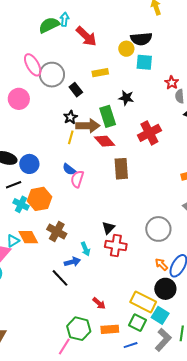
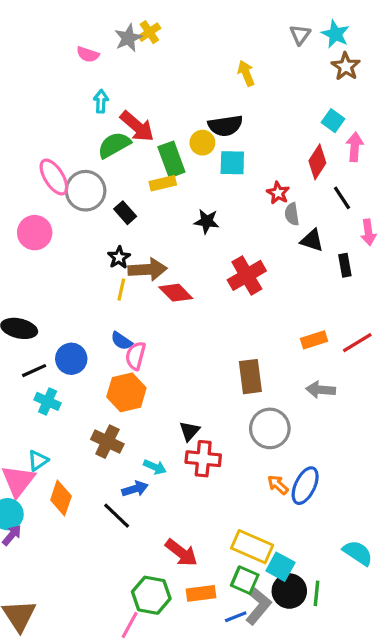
green semicircle: (49, 25) -> (114, 145), moved
green rectangle: (108, 116) -> (171, 159), moved
blue circle: (29, 164) -> (71, 359), moved
brown rectangle: (121, 169) -> (250, 377), moved
orange hexagon: (39, 199) -> (126, 392), moved
orange diamond: (28, 237) -> (61, 498), moved, turned 50
cyan arrow: (85, 249) -> (155, 467), turned -40
black circle: (165, 289) -> (289, 591), moved
red arrow: (99, 303) -> (181, 553), size x1.5
gray L-shape: (163, 340) -> (258, 606), moved

